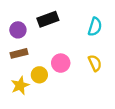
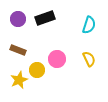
purple circle: (18, 30) -> (18, 19), moved
brown rectangle: (19, 53) -> (18, 50), turned 35

